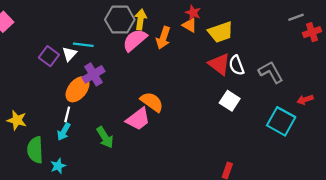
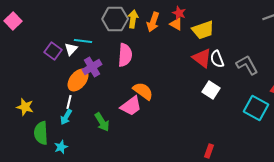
orange arrow: (163, 38) -> (153, 22), moved
pink semicircle: (135, 40) -> (125, 55), moved, turned 135

